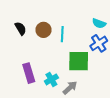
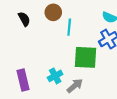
brown circle: (43, 30) -> (53, 12), moved
purple rectangle: (29, 73) -> (23, 80), moved

